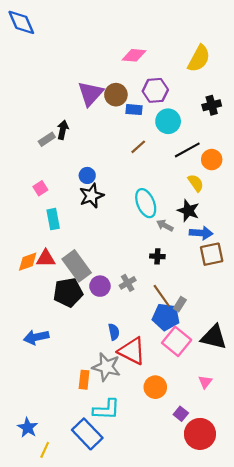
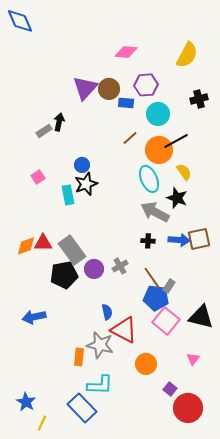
orange circle: (212, 160) -> (159, 150), moved, size x1.4
cyan ellipse: (146, 203) -> (149, 179), moved
cyan rectangle: (53, 219) -> (68, 195), moved
gray arrow: (165, 225) -> (155, 212), size x1.8
blue arrow: (201, 233) -> (179, 240), moved

